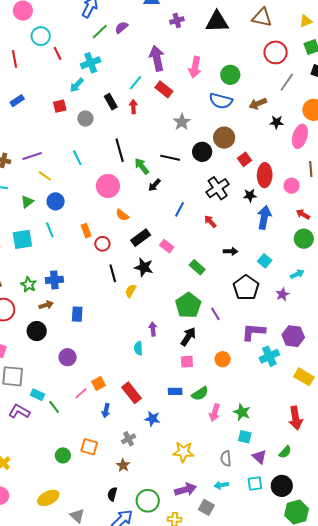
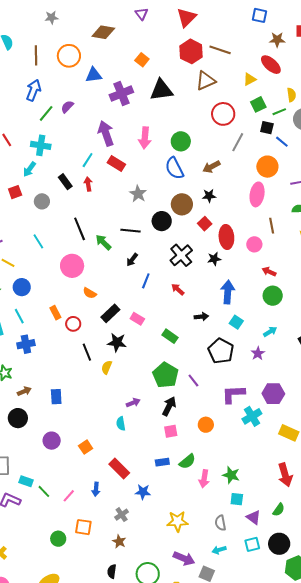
brown triangle: (262, 17) -> (206, 81), turned -30
purple cross: (177, 20) -> (121, 94), size x1.6
cyan cross: (91, 63) -> (41, 145), turned 36
blue semicircle: (221, 101) -> (174, 168), turned 55
black star: (277, 122) -> (209, 196), moved
black arrow: (154, 185) -> (132, 260), moved
blue arrow: (264, 217) -> (228, 292), moved
blue cross: (54, 280) -> (26, 344), moved
purple arrow: (153, 329) -> (133, 403), turned 80
orange square: (98, 383) -> (86, 447), moved
pink line: (81, 393) -> (69, 496), moved
purple arrow: (185, 490) -> (184, 558), turned 45

